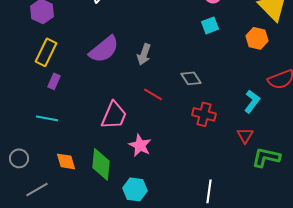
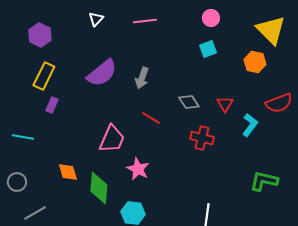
cyan line: (47, 118) -> (23, 137), moved
red triangle: (245, 135) -> (225, 104), moved
orange diamond: (66, 161) -> (68, 172), moved

